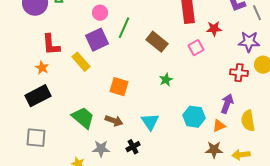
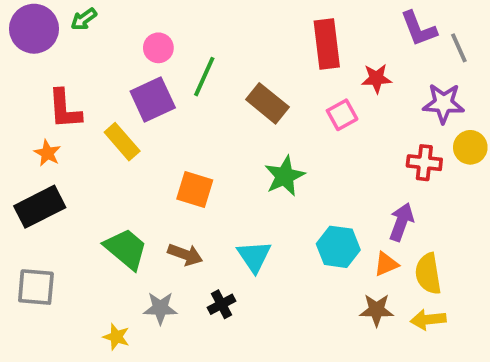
green star: (166, 80) -> (285, 176), size x1.5
yellow semicircle: (248, 121) -> (428, 274), moved

